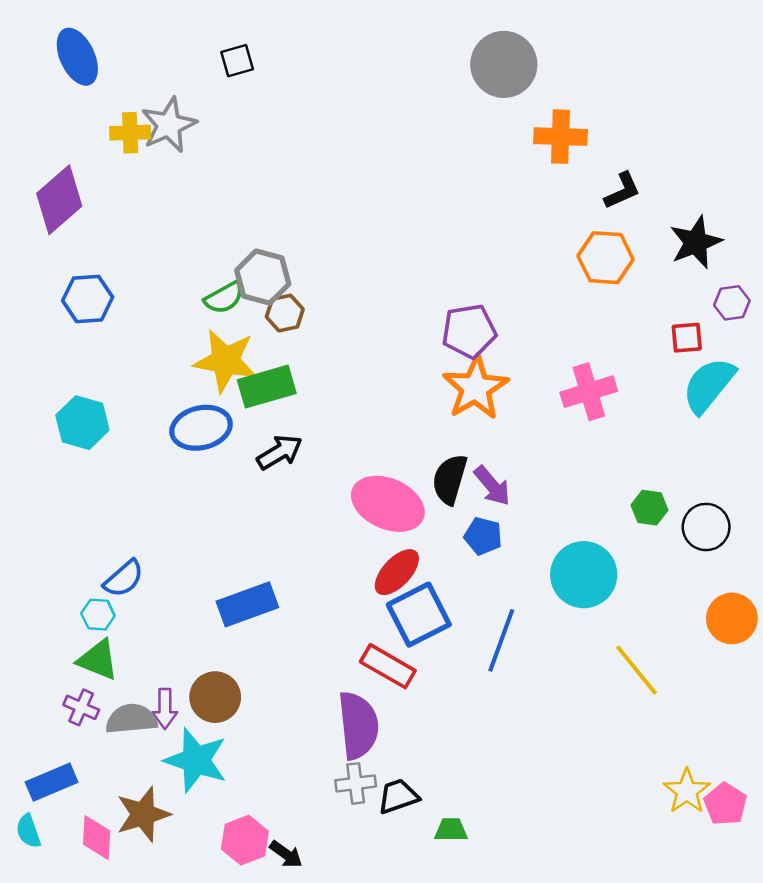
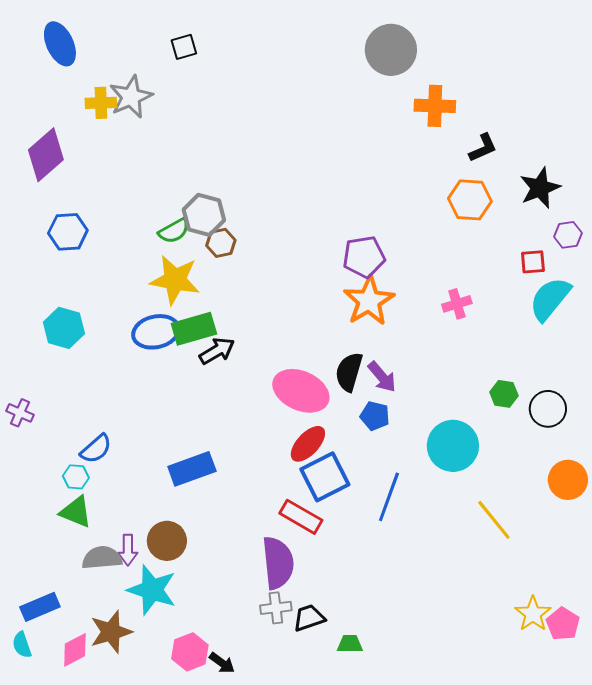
green rectangle: (267, 387) -> (194, 329), moved
pink cross: (589, 392) -> (457, 304), size x0.7
purple cross: (81, 707) -> (20, 413), moved
pink diamond: (97, 838) -> (75, 650), turned 60

